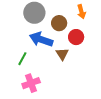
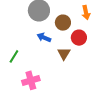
blue arrow: (41, 39) -> (44, 37), size x0.6
green line: (22, 59) -> (14, 56), moved

